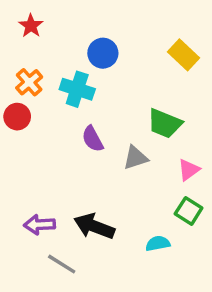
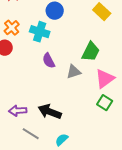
green trapezoid: (165, 123) -> (91, 52), turned -85
pink triangle: (189, 170) -> (105, 79), size x1.5
cyan semicircle: (158, 243) -> (62, 140), moved, turned -32

